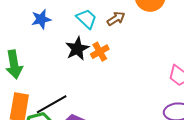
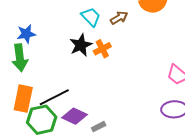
blue star: (41, 19) -> (26, 34), moved

